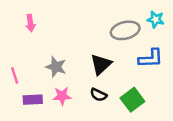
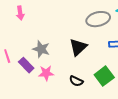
black semicircle: (98, 95) -> (76, 81), moved
purple rectangle: (33, 100) -> (26, 65), moved, turned 49

